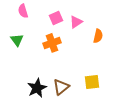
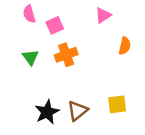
pink square: (56, 18) -> (55, 25), moved
pink triangle: (76, 22) -> (103, 15), moved
green triangle: (17, 40) -> (30, 57), moved

